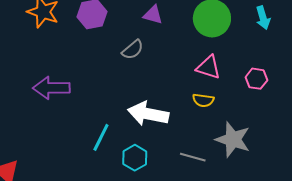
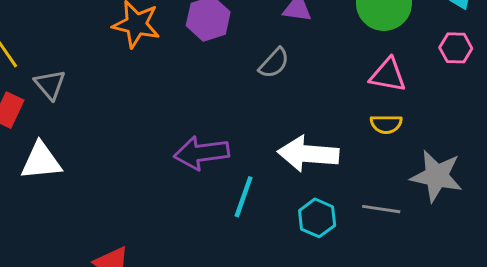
pink hexagon: (256, 79) -> (456, 48), moved
purple arrow: (51, 88) -> (201, 153), moved
cyan hexagon: (135, 158) -> (317, 218), moved

